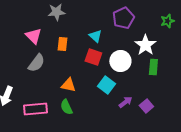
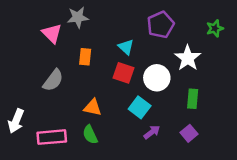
pink triangle: (33, 36) -> (52, 33), moved
green rectangle: (153, 67) -> (193, 99), moved
purple arrow: (125, 102) -> (152, 132), moved

